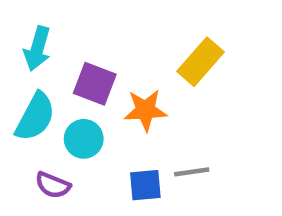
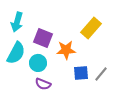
gray line: (192, 172) -> (101, 74), moved, turned -42
purple semicircle: (53, 185) -> (43, 84), moved
blue square: (145, 185) -> (81, 73), moved

